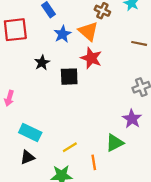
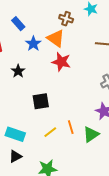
black square: (69, 77) -> (41, 101), moved
yellow line: (70, 147) -> (50, 132), moved
orange line: (94, 162) -> (71, 127), moved

